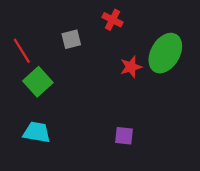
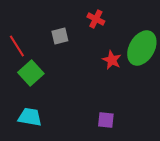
red star: (131, 67) -> (112, 60), turned -30

